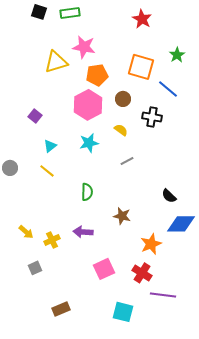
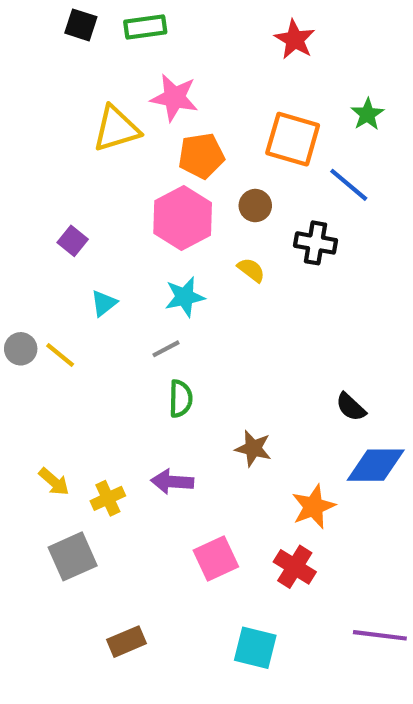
gray line: (127, 161) -> (166, 349), moved
yellow line: (47, 171) -> (60, 355), moved
gray square: (35, 268) -> (73, 556), size x1.6
purple line: (163, 295) -> (380, 635), moved

